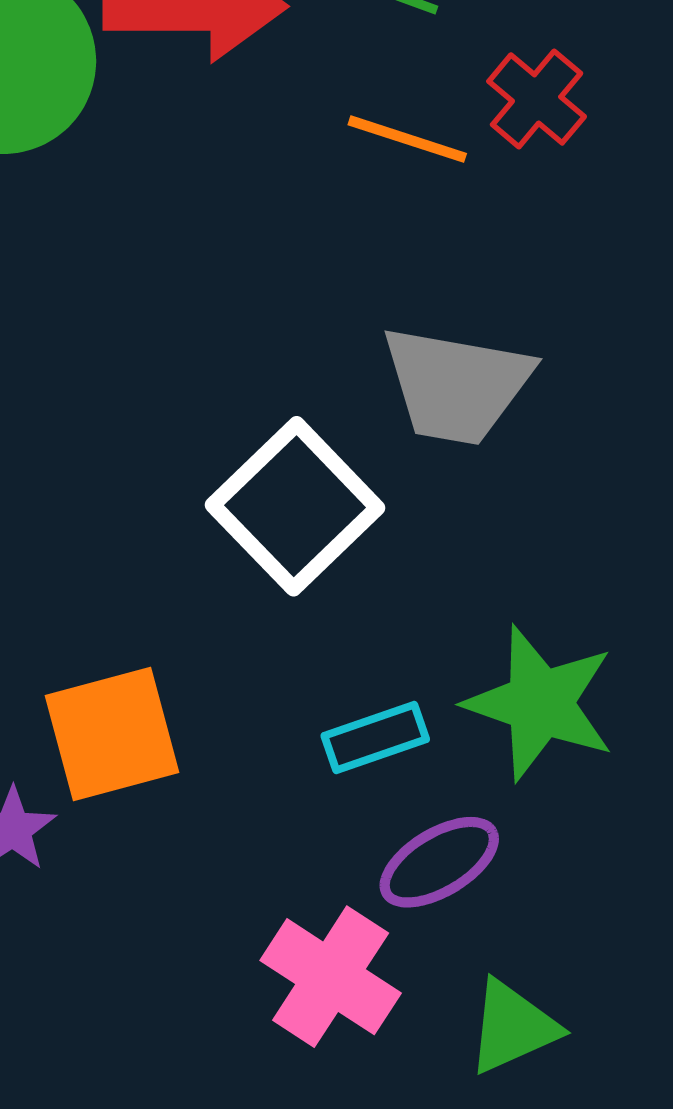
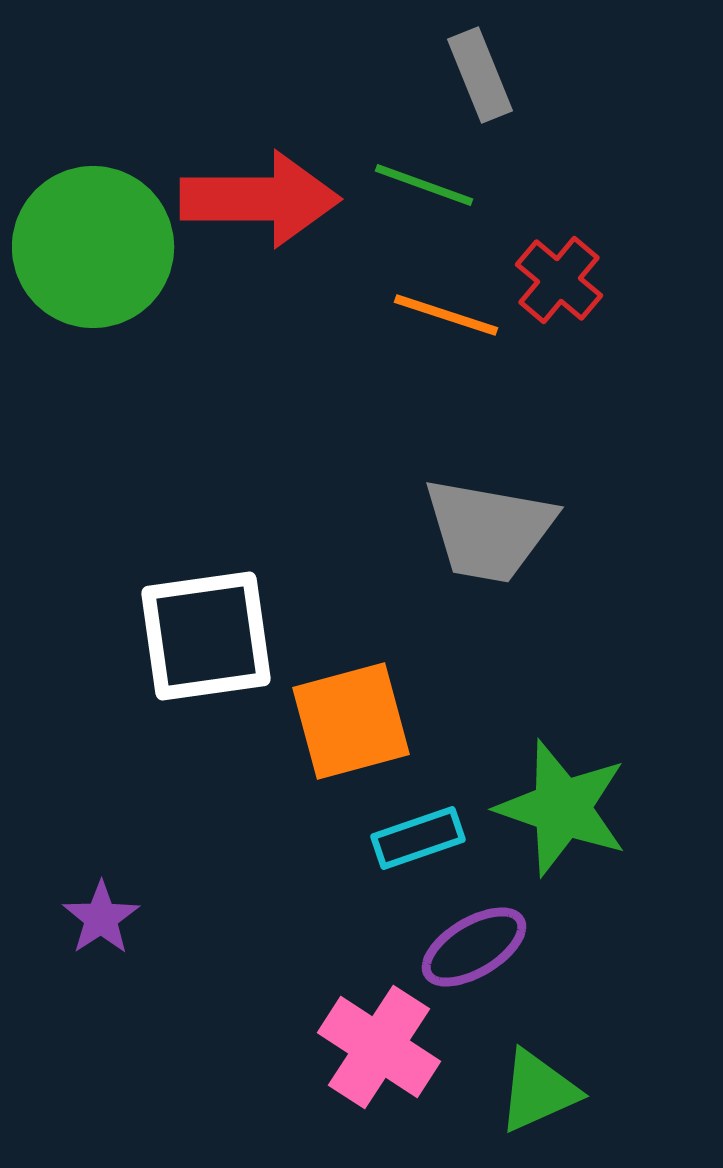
white square: (295, 506) -> (206, 636), moved, turned 36
orange square: (112, 734) -> (351, 721), moved

